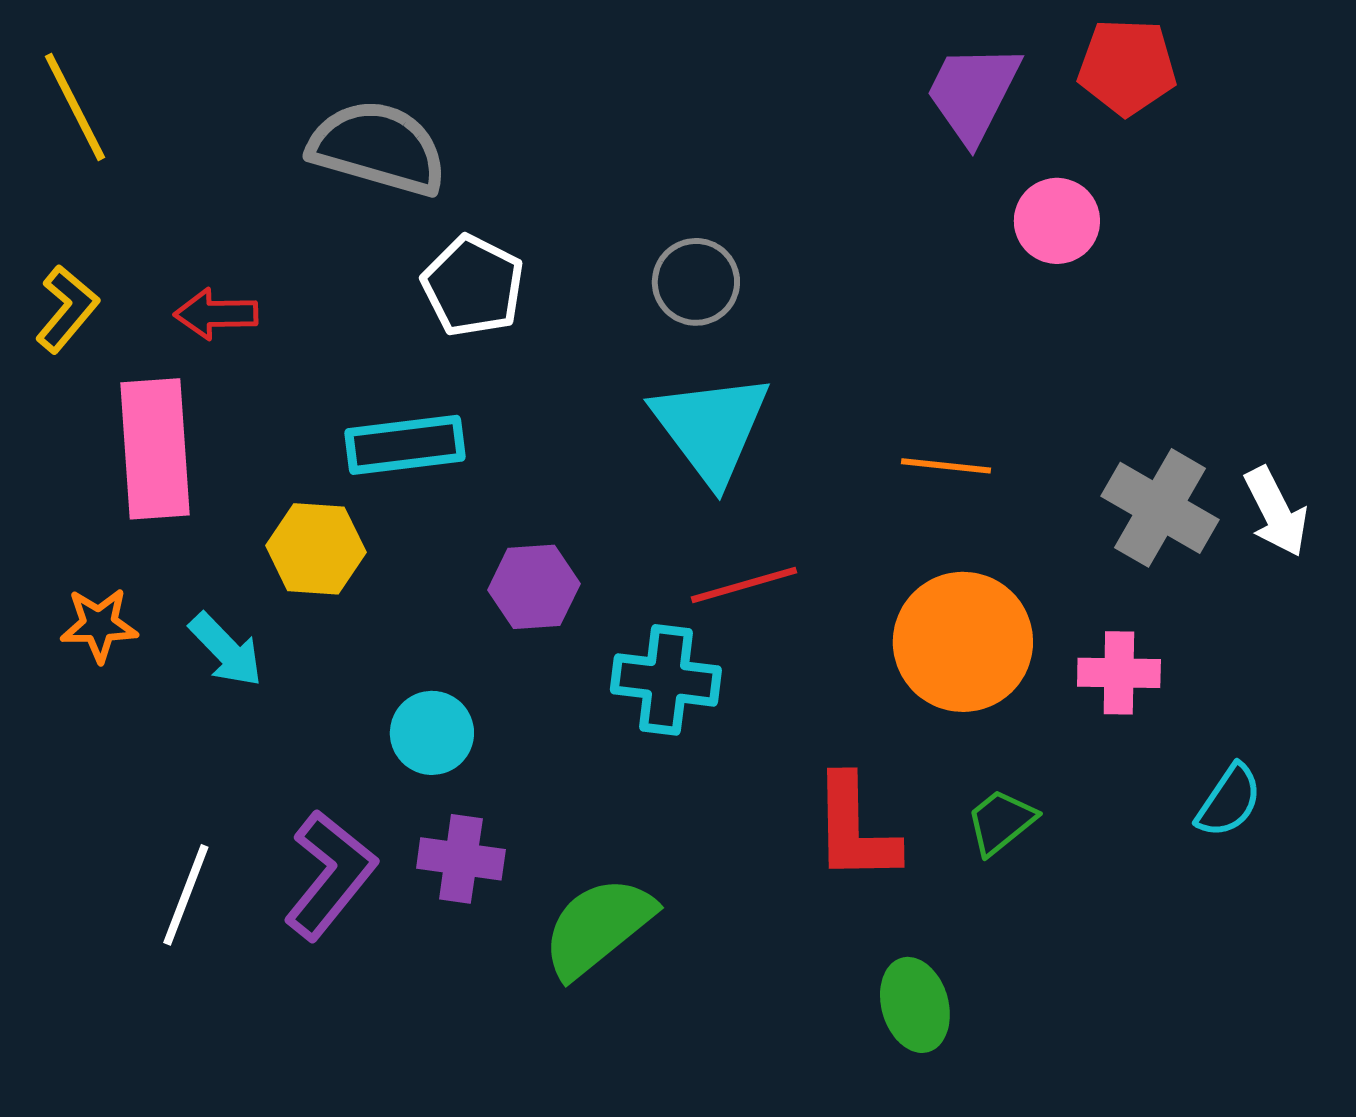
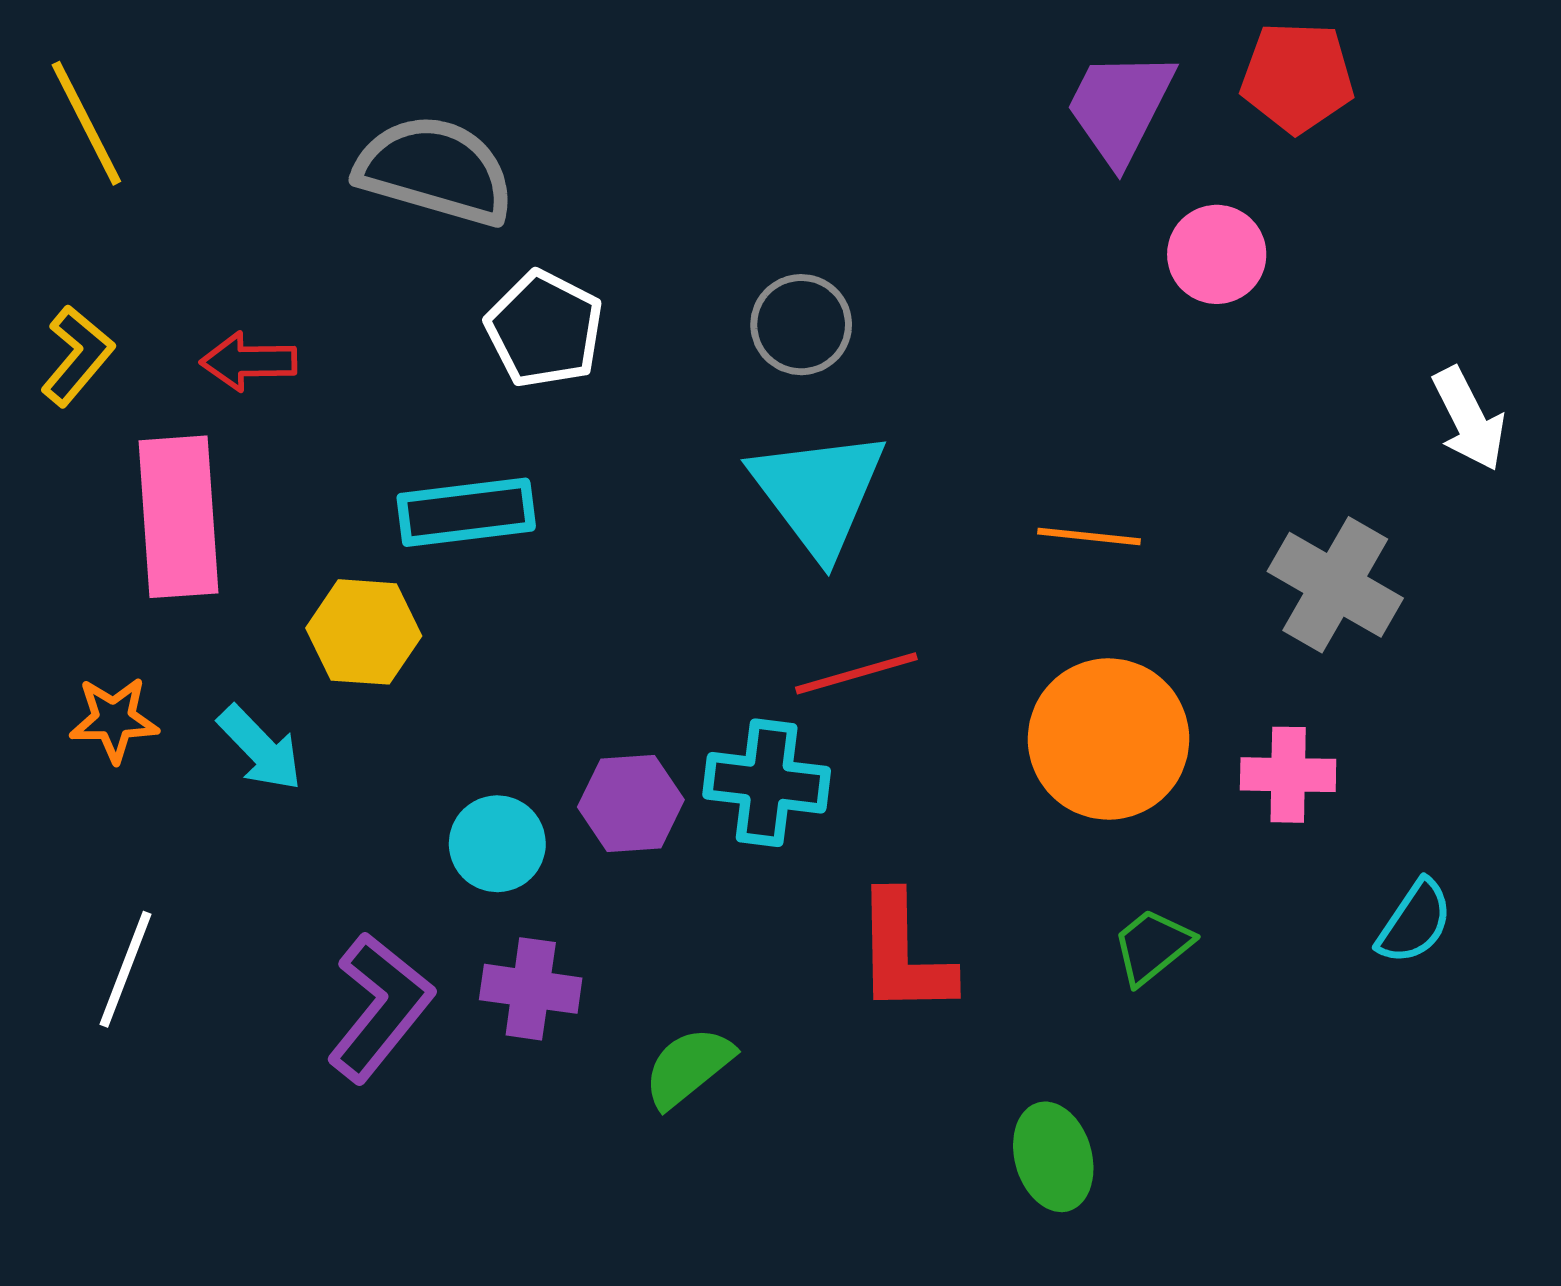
white arrow: (1276, 512) -> (1469, 419), moved
purple hexagon: (534, 587) -> (631, 803), moved
red L-shape: (855, 829) -> (904, 954), moved
white line: (186, 895) -> (125, 969), moved
green semicircle: (598, 927) -> (688, 1067), size x0.7

